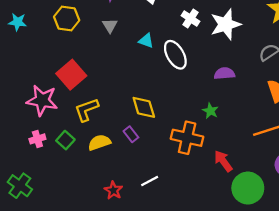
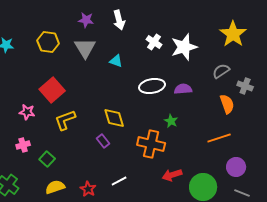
gray triangle: (110, 26) -> (85, 48), size x1.6
white ellipse: (175, 55) -> (152, 86), moved, turned -70
pink star: (42, 100) -> (27, 112), size x0.6
green square: (65, 140) -> (47, 159), moved
yellow semicircle: (99, 142) -> (55, 187), moved
red arrow: (223, 161) -> (172, 175), moved, turned -72

